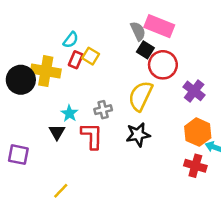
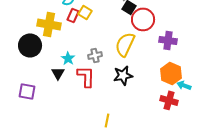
black circle: (21, 80) -> (30, 45), moved
purple cross: (194, 91) -> (168, 40), turned -30
yellow line: (61, 191) -> (107, 120), moved, turned -32

